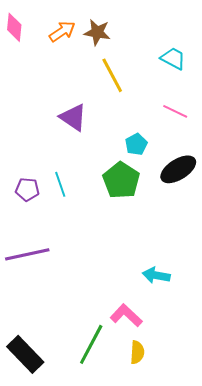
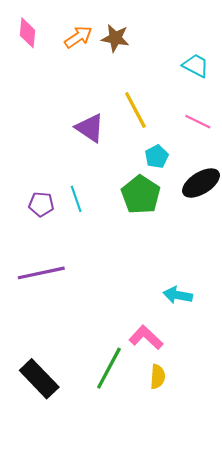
yellow line: (112, 75) -> (135, 110), moved

